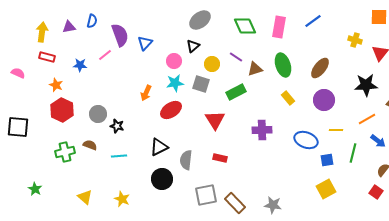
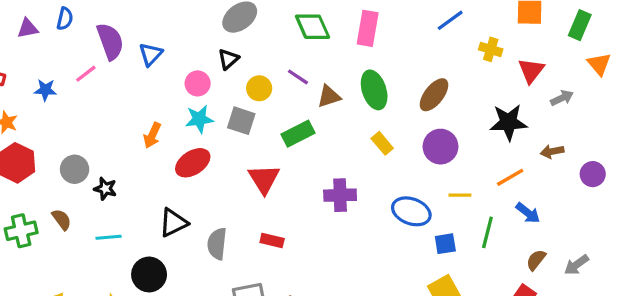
blue line: (313, 21) -> (450, 20), moved
brown semicircle: (90, 145) -> (62, 219), turned 32
black circle: (162, 179) -> (149, 274), moved

